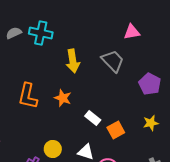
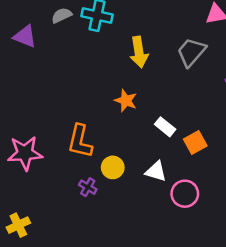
gray trapezoid: (113, 61) -> (191, 52), turned -95
orange L-shape: (28, 96) -> (80, 141), moved

